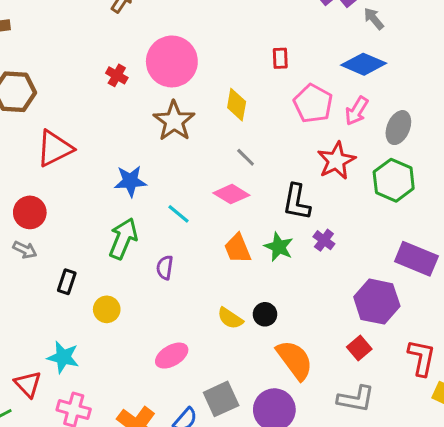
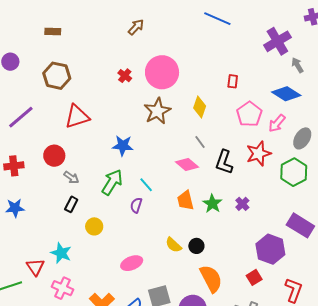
black L-shape: (297, 202) -> (224, 162), moved
cyan line: (179, 214) -> (146, 185), moved
gray arrow: (25, 250) -> (71, 177), moved

